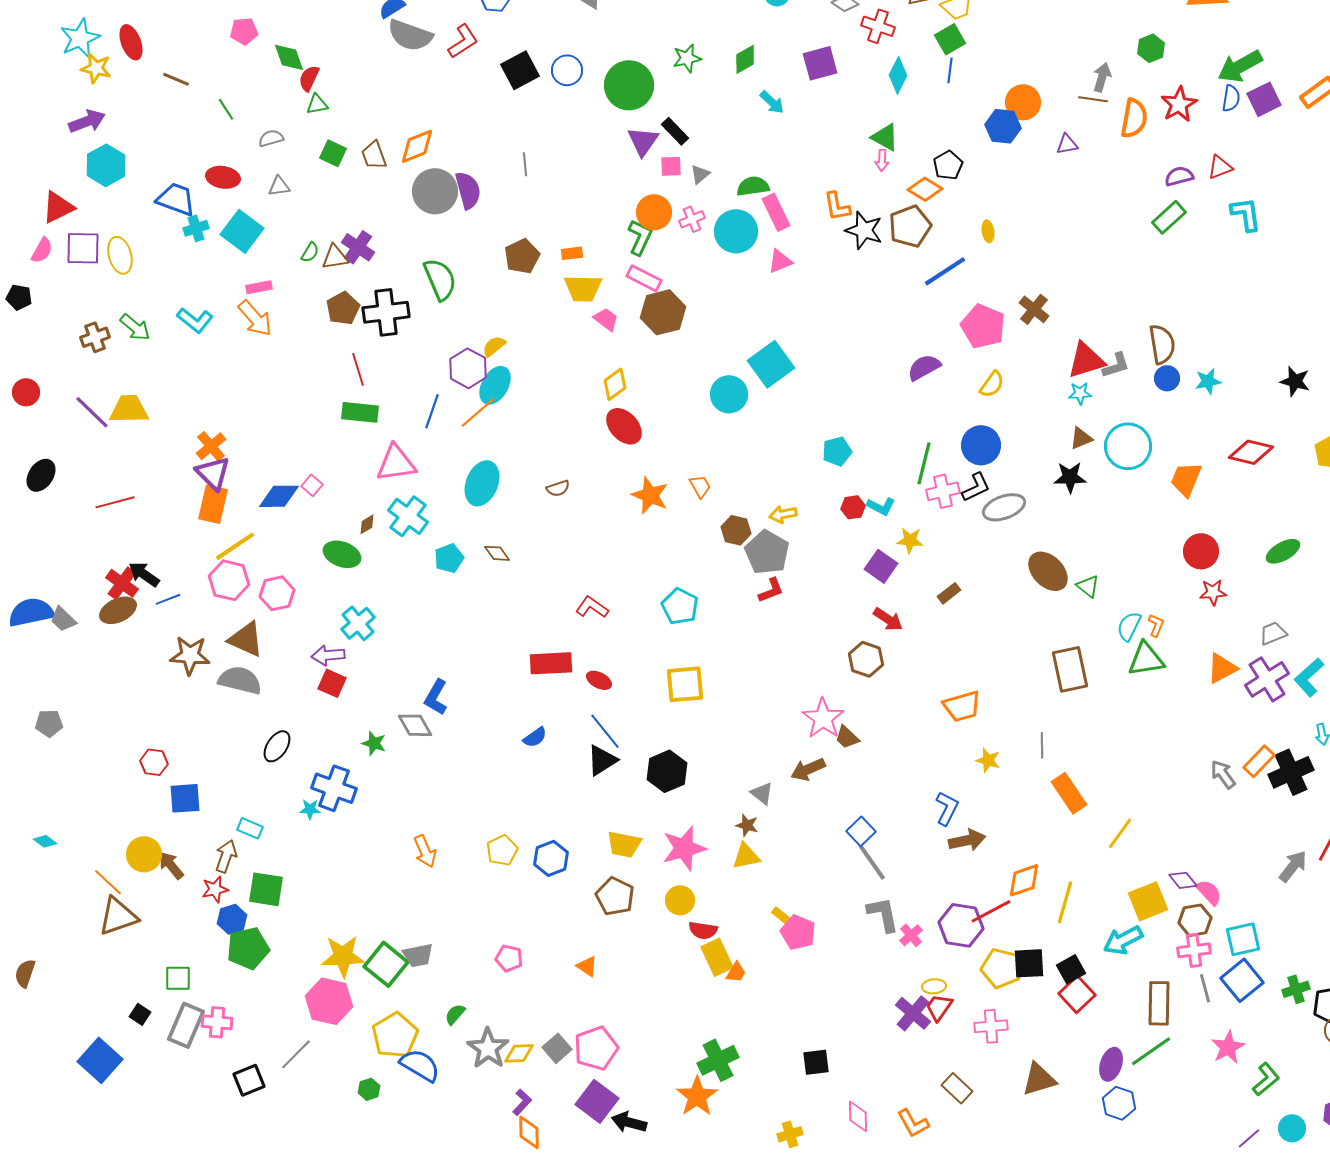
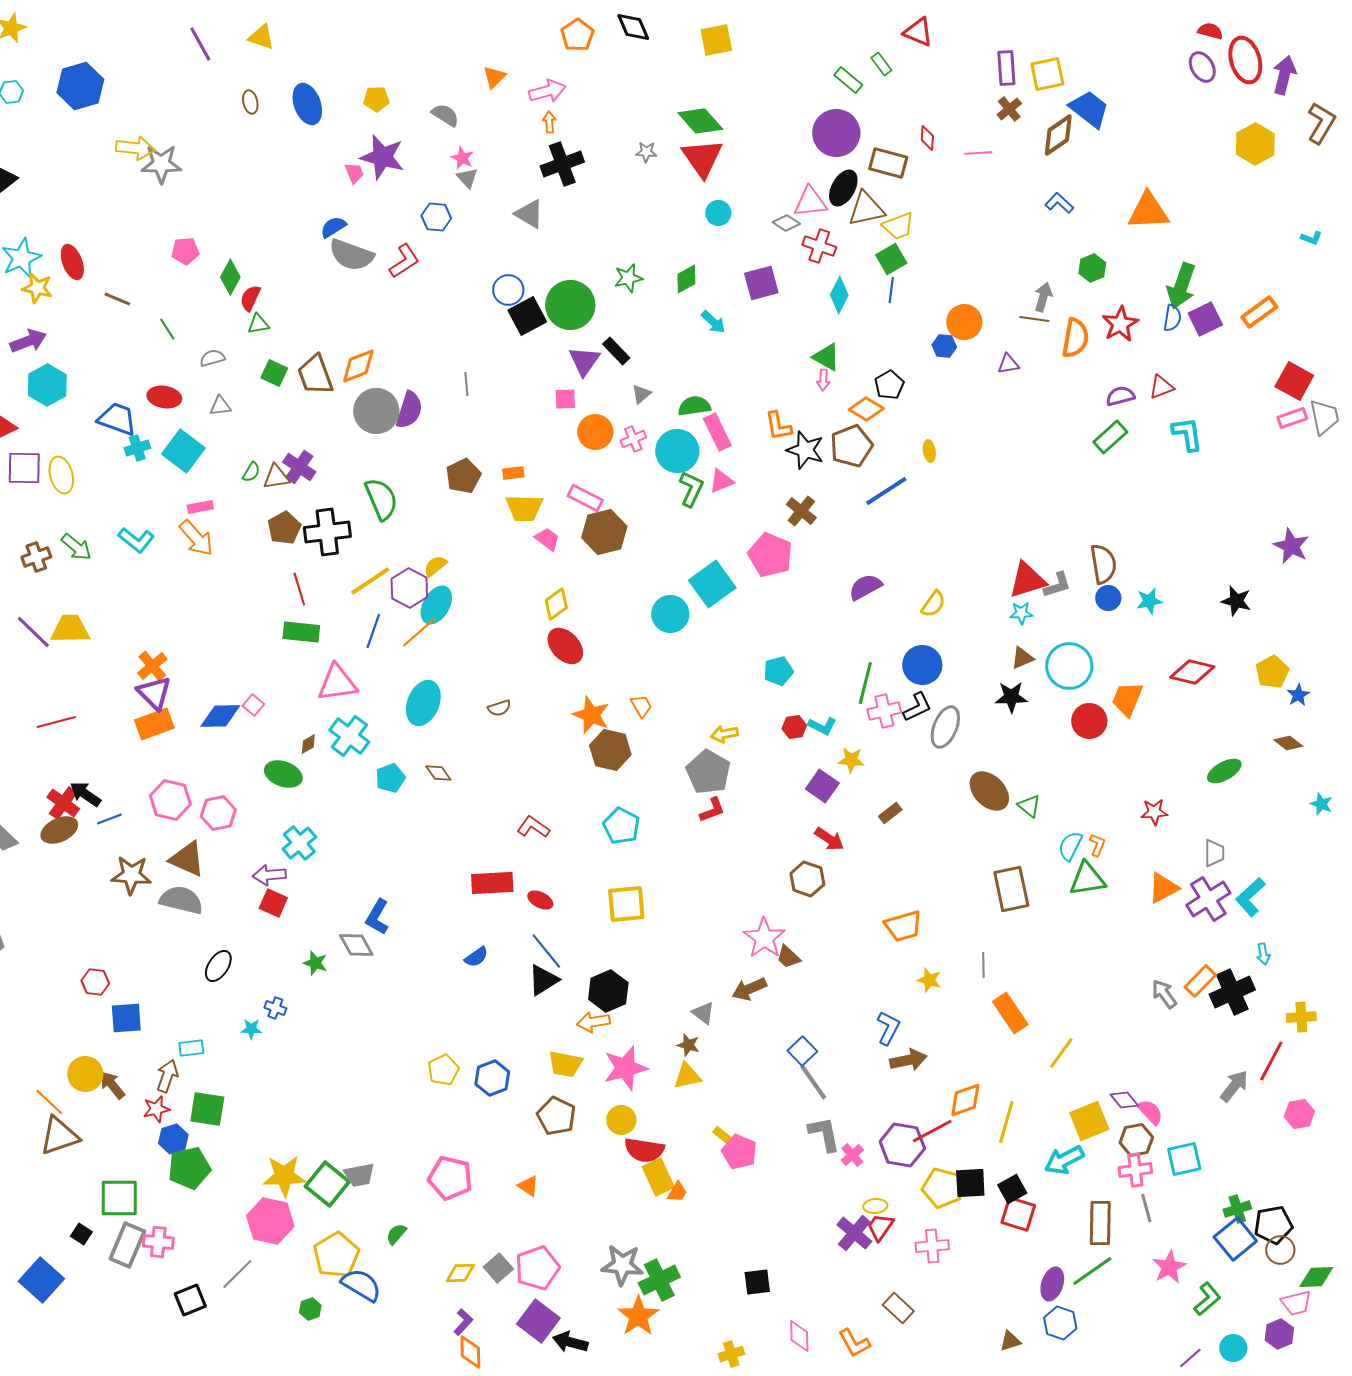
green diamond: (289, 57) -> (230, 277), turned 48
green arrow: (1240, 66) -> (1181, 286), turned -42
black square: (520, 70) -> (527, 316), moved
blue hexagon: (1003, 126) -> (944, 346), size x0.7
brown trapezoid: (374, 155) -> (315, 375), size x1.4
pink square: (671, 166) -> (565, 399), moved
purple semicircle: (468, 190) -> (409, 410), turned 33
green L-shape: (640, 237) -> (691, 489), moved
brown cross: (1034, 309) -> (801, 511), moved
pink pentagon: (983, 326) -> (770, 555), moved
orange rectangle: (213, 504) -> (154, 724), turned 57
gray ellipse: (1004, 507) -> (945, 727), turned -48
brown hexagon: (736, 530) -> (610, 750), moved, size x1.4
yellow line: (235, 546) -> (370, 581), moved
red circle: (1201, 551) -> (1089, 721), moved
gray trapezoid: (1273, 633) -> (1214, 853), turned 112
blue cross: (334, 788) -> (275, 1008), size x0.5
cyan rectangle: (250, 828) -> (191, 1048), turned -30
orange arrow: (425, 851) -> (593, 1022), moved, turned 104
red semicircle: (703, 930) -> (644, 1150), size x1.4
pink pentagon: (509, 958) -> (450, 1178), size x1.6
green square: (178, 978) -> (119, 1198), size x1.5
blue square: (1242, 980) -> (1235, 1239), moved
red square: (1077, 994) -> (1018, 1214), turned -30
gray star: (488, 1048) -> (622, 1265), moved, turned -30
brown triangle: (1039, 1079) -> (1010, 1341), moved, size x0.6

